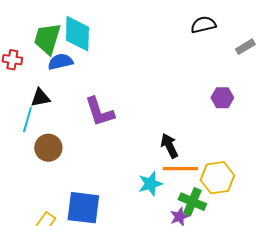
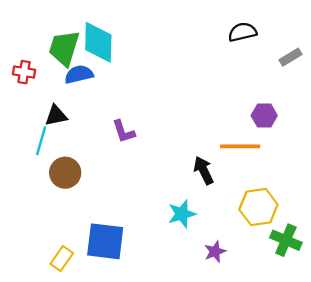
purple L-shape: (99, 112) -> (124, 132), size x0.7
orange line: (180, 169) -> (240, 146), moved
green cross: (192, 202) -> (286, 240), moved

